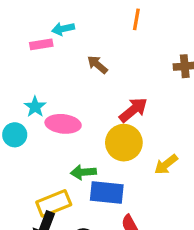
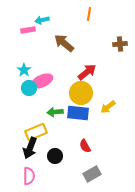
brown arrow: (97, 65) -> (64, 43), size x1.5
pink ellipse: (63, 124) -> (42, 81), turned -30
cyan circle: (15, 135) -> (29, 88), moved
blue rectangle: (107, 193) -> (78, 113), moved

